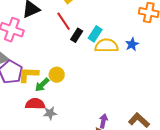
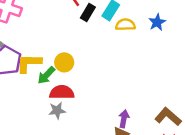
yellow semicircle: (106, 46) -> (125, 25), size x0.7
red semicircle: (35, 104) -> (62, 92), moved

